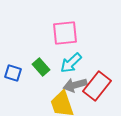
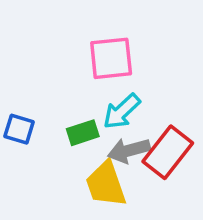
green rectangle: (41, 67) -> (83, 133), moved, turned -66

